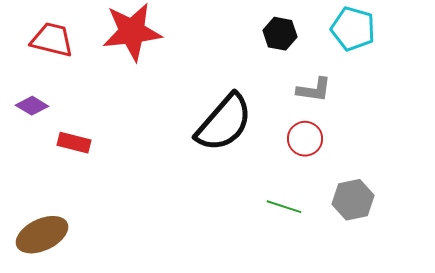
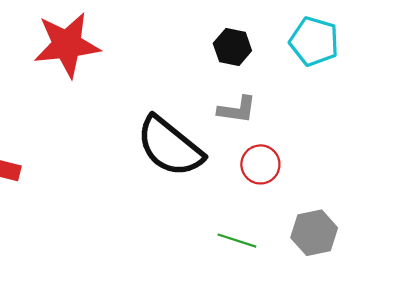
gray L-shape: (314, 90) -> (237, 110), moved
black semicircle: (224, 123) -> (170, 147), turned 88

